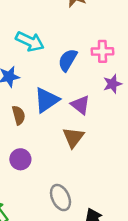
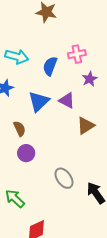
brown semicircle: (19, 115) -> (19, 129), moved
brown triangle: (73, 137) -> (86, 126), moved, turned 30

